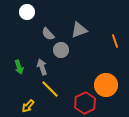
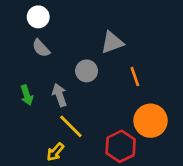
gray semicircle: (48, 34) -> (41, 48), moved
orange line: (115, 41) -> (135, 77), moved
yellow arrow: (28, 106) -> (55, 152), moved

